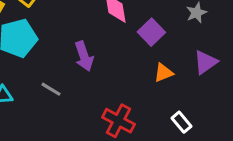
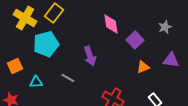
purple triangle: (205, 62) -> (171, 60), turned 42

